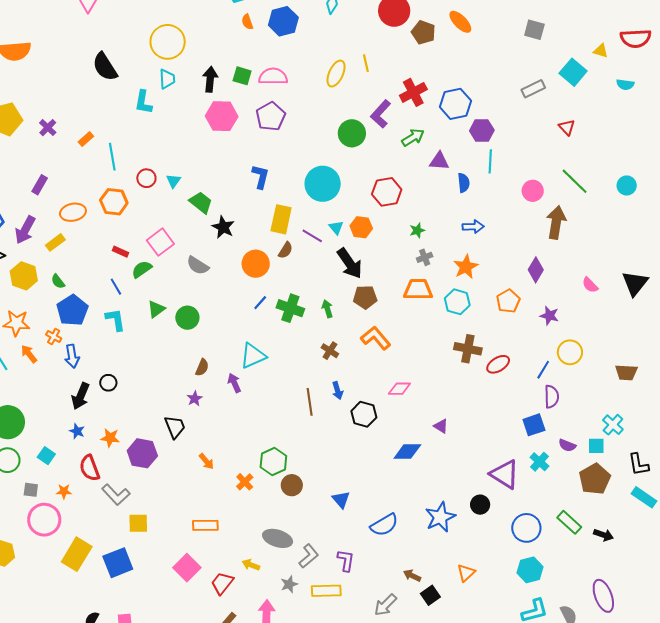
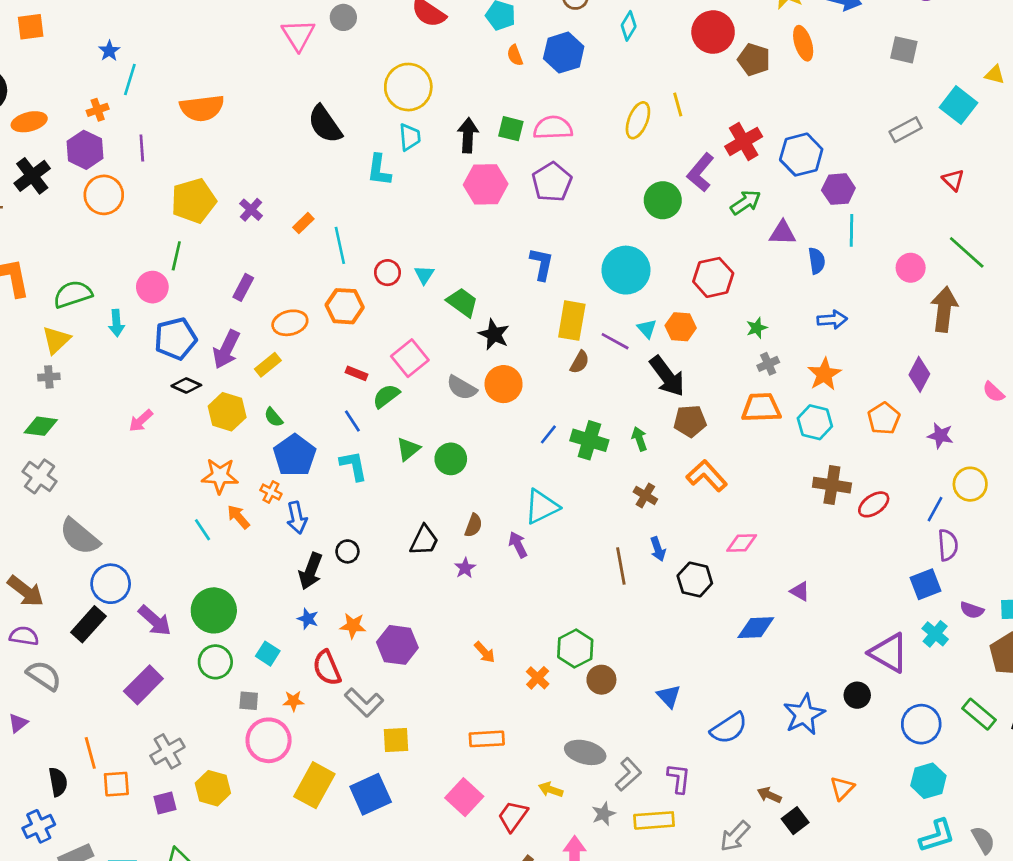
orange ellipse: (460, 22) -> (803, 43), turned 30
orange circle: (256, 264) -> (504, 384), moved
black trapezoid: (175, 427) -> (424, 540), moved, turned 50

